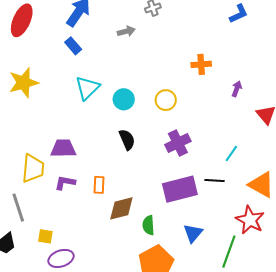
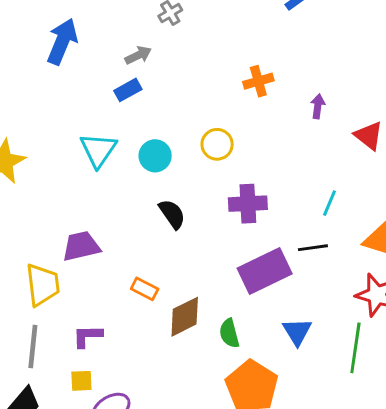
blue rectangle: (73, 46) -> (128, 90), moved, turned -66
purple cross: (178, 143) -> (248, 204), turned 35
purple L-shape: (65, 183) -> (87, 336), moved
orange rectangle: (99, 185) -> (145, 289), turned -54
gray line: (18, 208) -> (33, 347), turned 36

